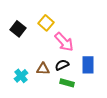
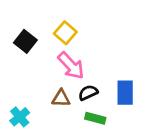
pink arrow: (64, 42) -> (71, 66), moved
cyan cross: (21, 76) -> (20, 117), moved

